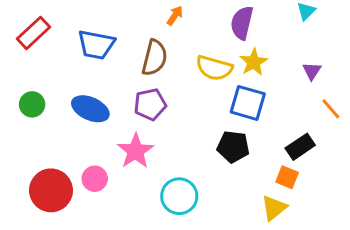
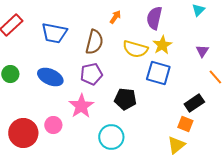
orange arrow: (175, 15) -> (115, 17), moved
black pentagon: (233, 147) -> (125, 99), moved

